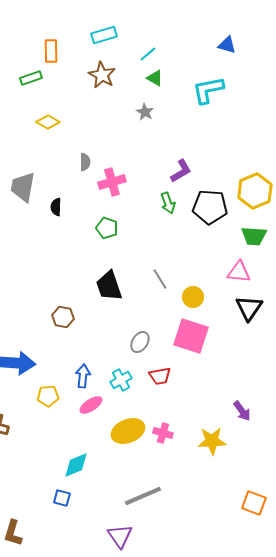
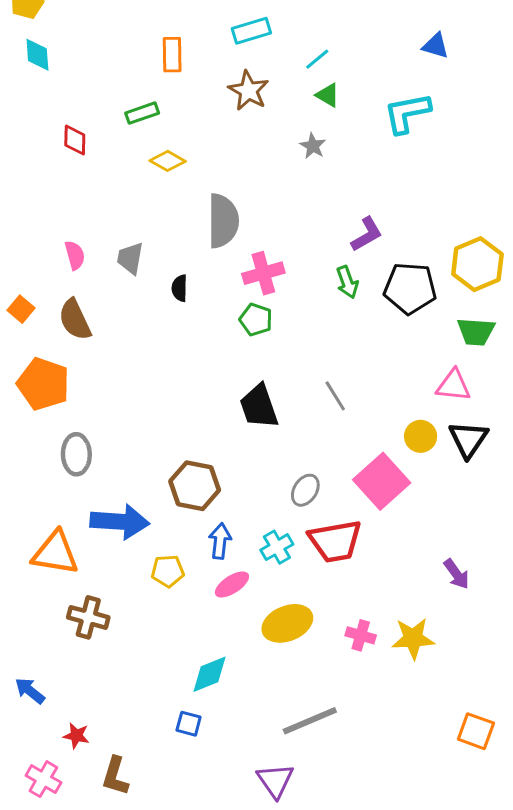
green rectangle: (31, 78) -> (142, 113), moved
gray semicircle: (85, 162) -> (223, 221), size x2.0
pink cross: (112, 182) -> (263, 273), moved
gray trapezoid: (23, 187) -> (130, 258), size x0.7
yellow circle: (193, 297) -> (421, 436), moved
brown hexagon: (63, 317) -> (195, 486), moved, size x1.5
pink square: (191, 336) -> (382, 481), turned 30
red trapezoid: (160, 376) -> (335, 541), size x1.6
purple arrow: (242, 411) -> (456, 574), moved
pink cross: (163, 433) -> (361, 635), moved

